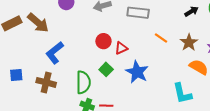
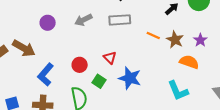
orange line: (161, 38) -> (153, 36), moved
red circle: (103, 41) -> (80, 65), moved
red triangle: (121, 48) -> (110, 58), turned -40

